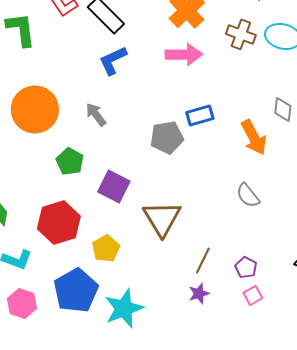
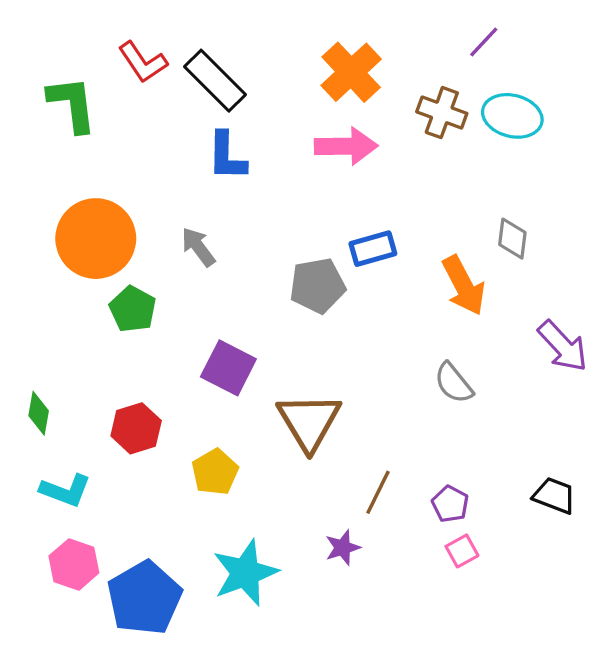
blue L-shape: (113, 60) -> (227, 156), turned -64
green pentagon: (70, 161) -> (133, 309), moved
red hexagon: (59, 222) -> (136, 428), size x0.7
blue pentagon: (76, 290) -> (144, 598), moved
purple star: (199, 293) -> (343, 548), moved

